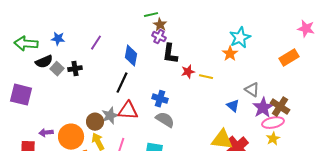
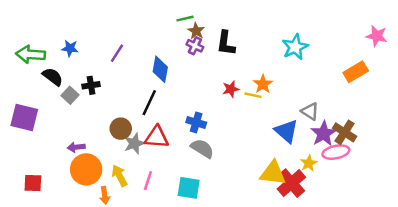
black L-shape: (170, 54) -> (226, 43), moved
orange star: (230, 54) -> (263, 84), moved
black semicircle: (44, 62) -> (53, 77), turned -120
gray square: (57, 69) -> (70, 95), moved
blue triangle: (233, 106) -> (286, 131), size x1.5
brown circle: (95, 122) -> (121, 129), moved
purple arrow: (46, 133) -> (76, 147), moved
yellow star: (273, 139) -> (309, 163), moved

